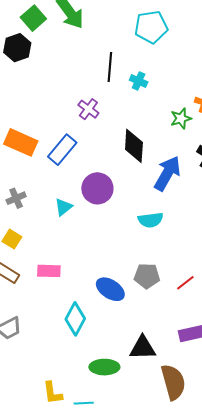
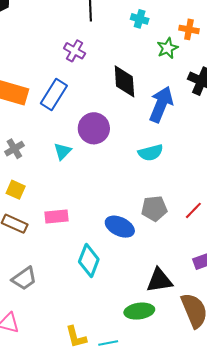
cyan cross: (139, 81) -> (140, 19), moved
green ellipse: (104, 367) -> (139, 311), moved

